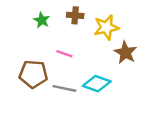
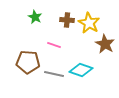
brown cross: (75, 15) -> (67, 20), moved
yellow star: (106, 27) -> (89, 23), turned -30

